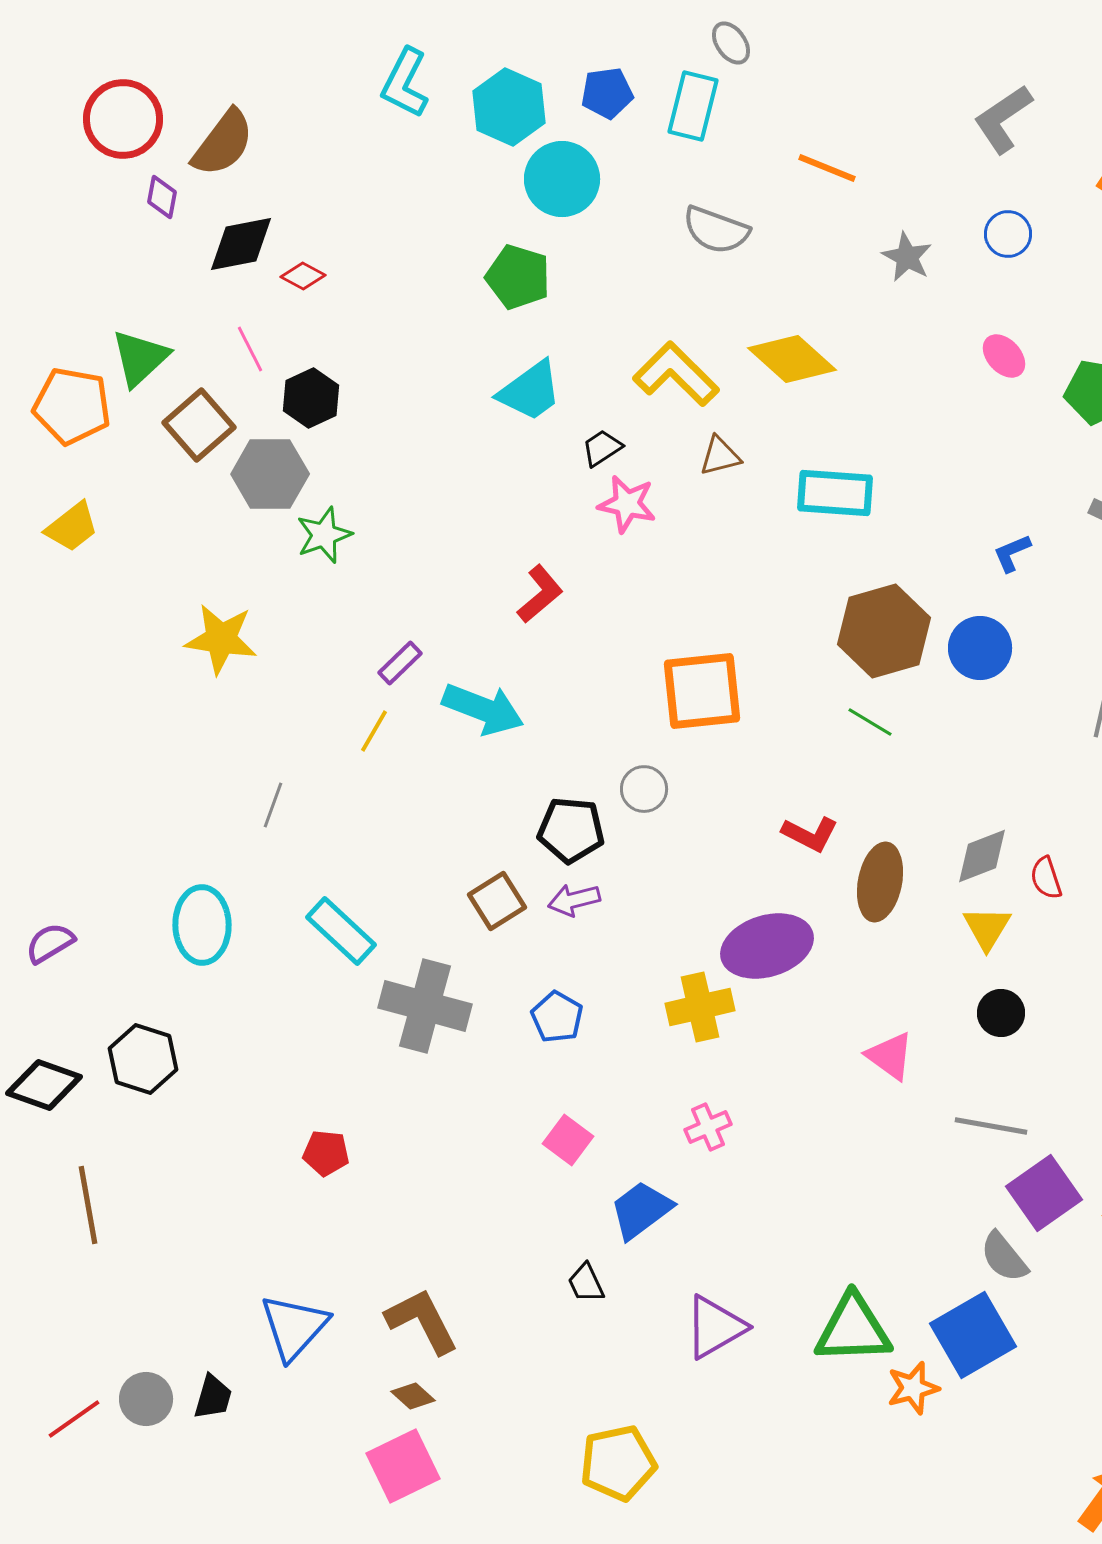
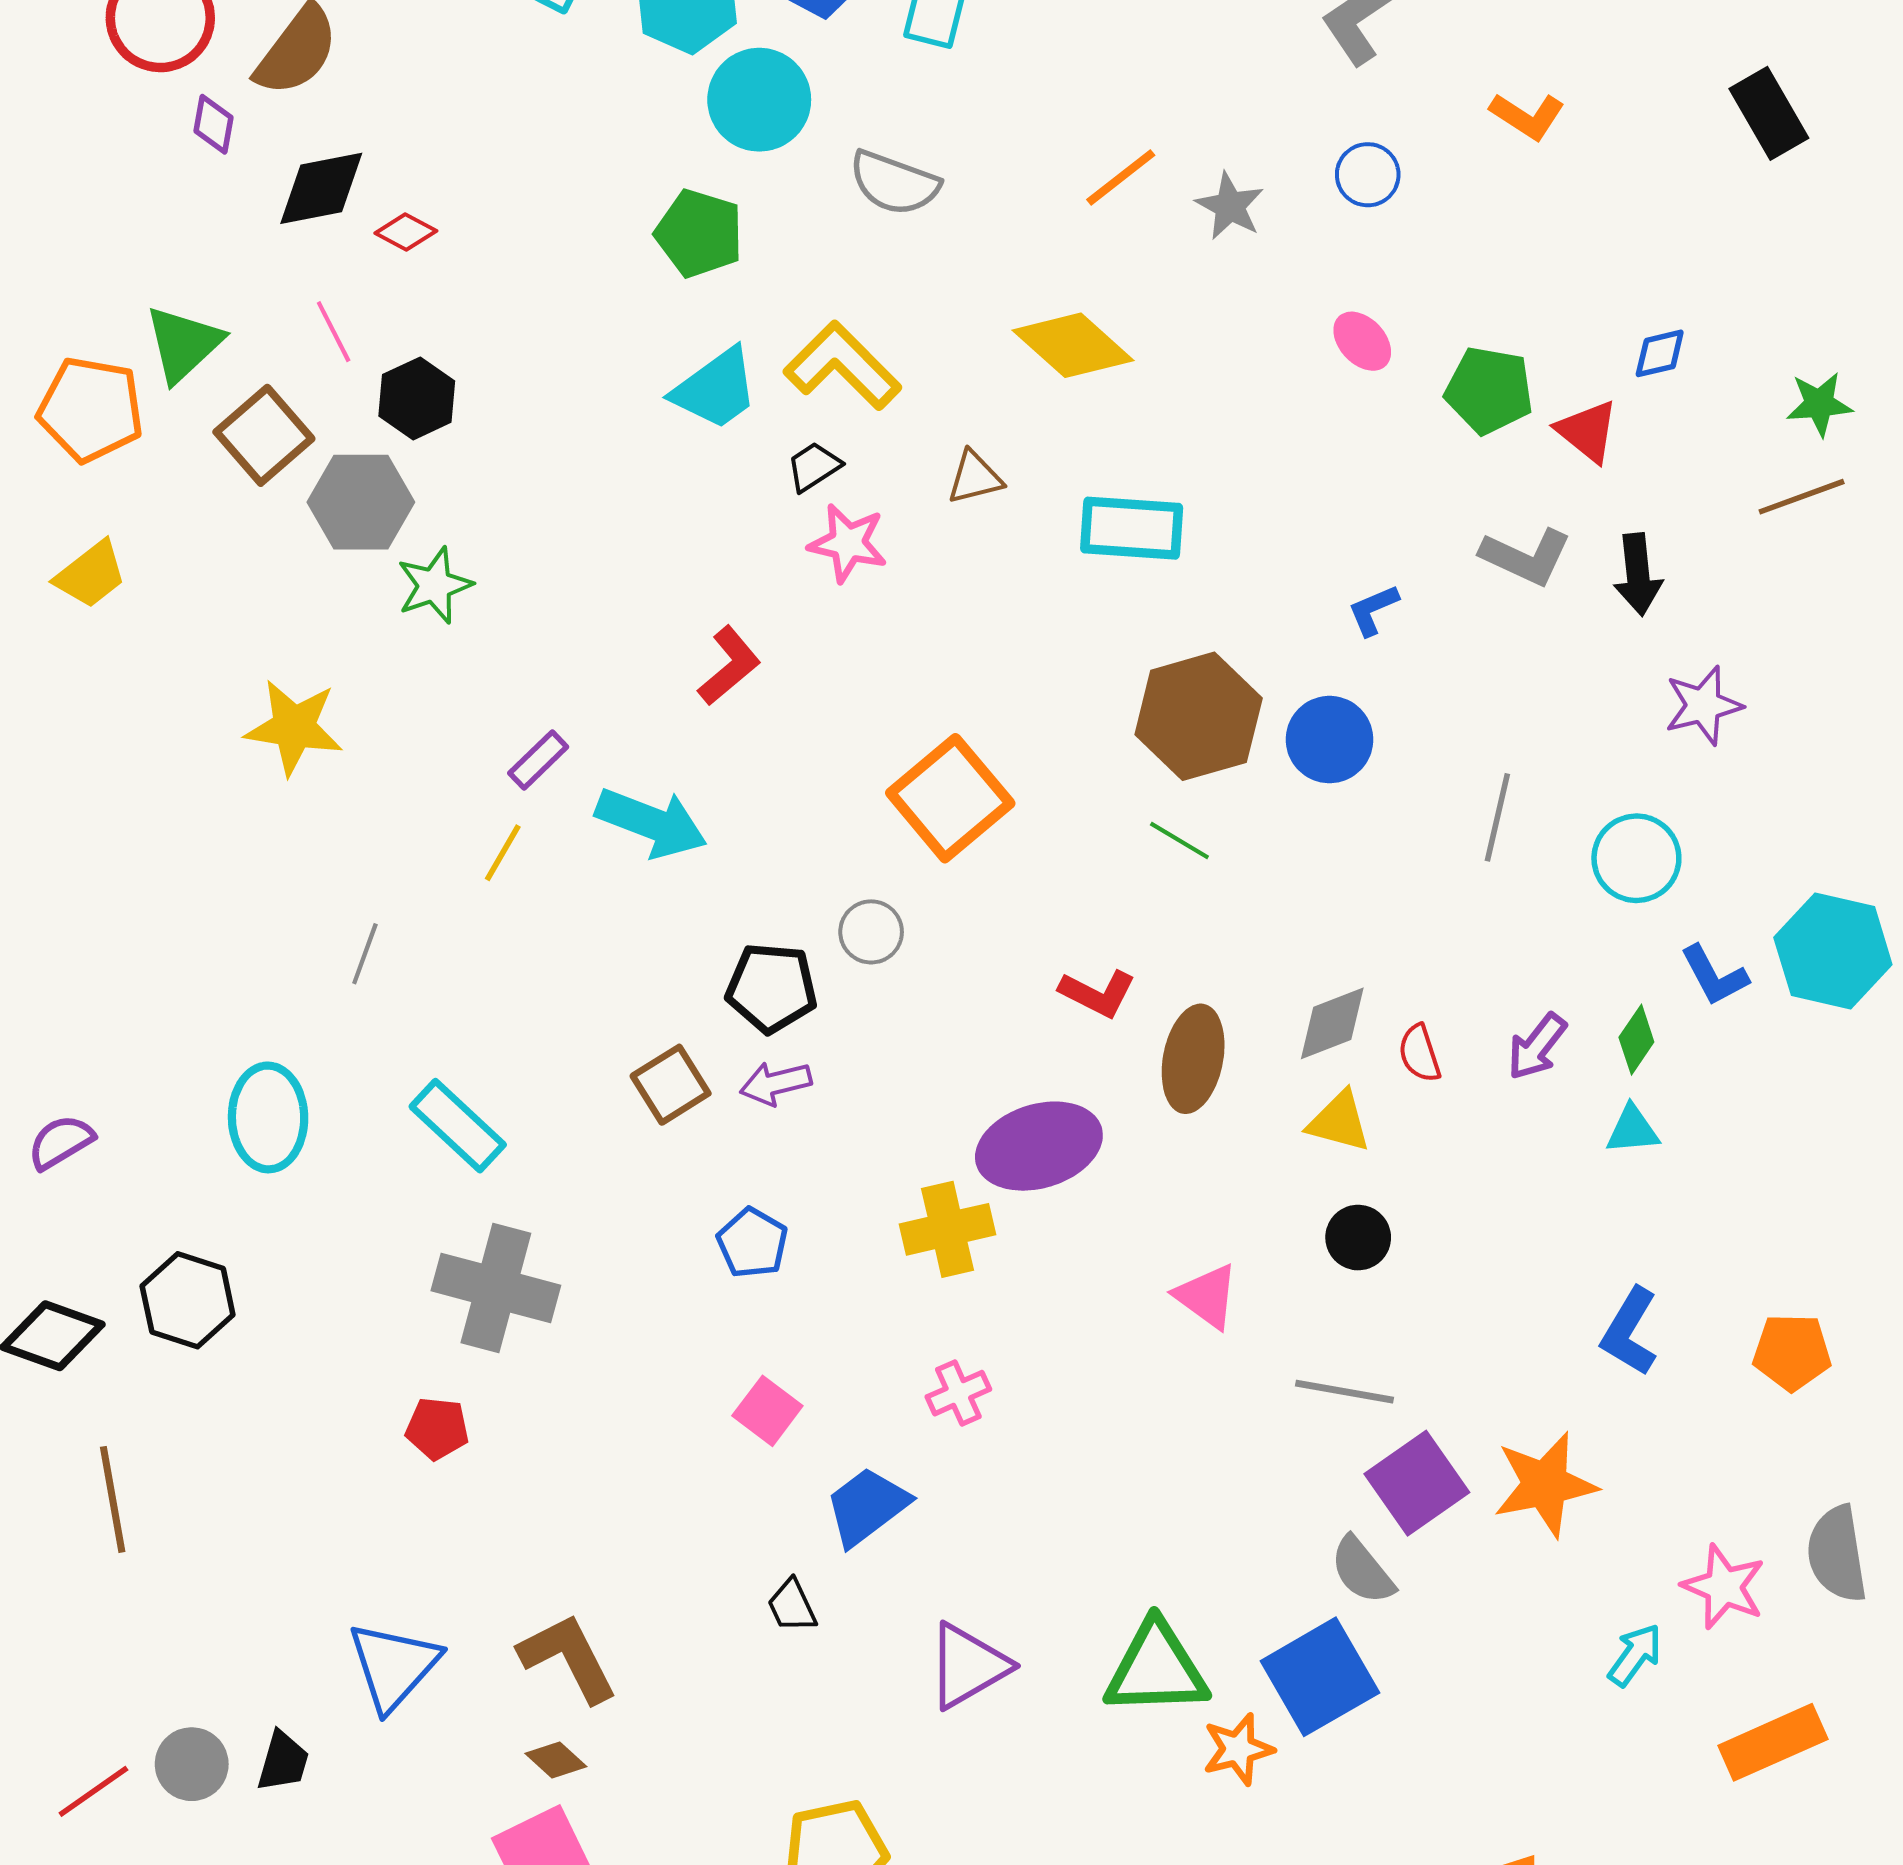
orange line: (827, 168) -> (1121, 177), moved, turned -60
gray semicircle: (716, 230) -> (894, 183), moved
yellow L-shape: (676, 374) -> (842, 366), moved
orange square: (702, 691) -> (950, 798), turned -34
yellow triangle: (987, 928) -> (1339, 1122), turned -46
gray cross: (425, 1006) -> (496, 1288), moved

